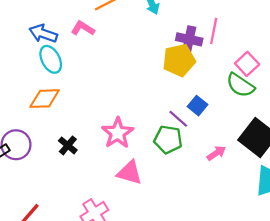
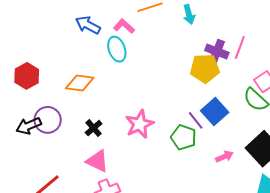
cyan ellipse: (51, 59) -> (117, 49), moved
blue square: (198, 106) -> (215, 111), size x1.5
pink triangle: (130, 173) -> (97, 161), moved

